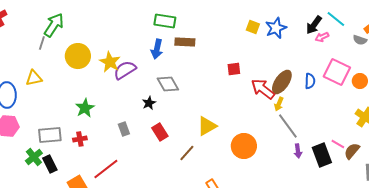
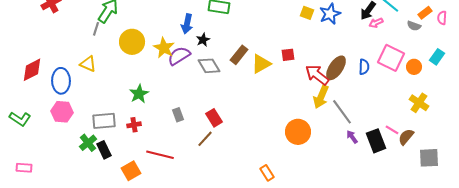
brown rectangle: (185, 42) -> (239, 55), moved, turned -54
blue arrow: (157, 49) -> (187, 24), moved
yellow triangle: (34, 78) -> (88, 64), turned 36
gray diamond: (168, 84) -> (209, 66), moved
black star: (149, 103) -> (203, 40), moved
yellow arrow: (279, 104) -> (321, 97), moved, size x1.6
yellow triangle: (207, 126) -> (261, 64), moved
purple arrow: (298, 151) -> (352, 137), turned 152
brown line: (187, 153) -> (205, 139), moved
red line: (106, 169) -> (160, 155), turned 52

